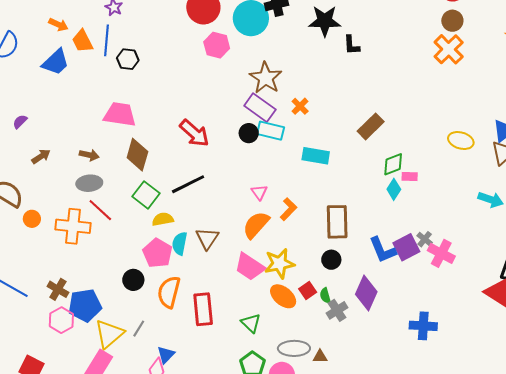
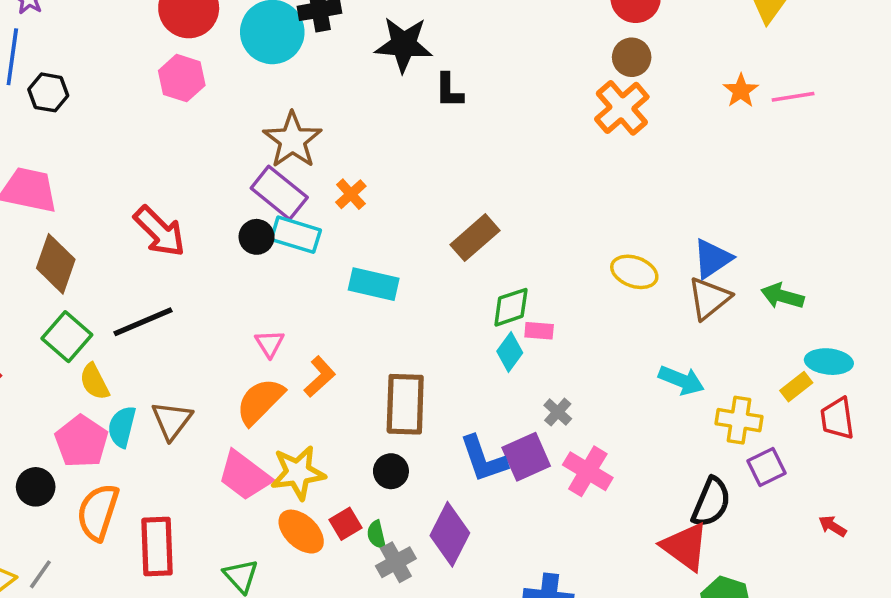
pink hexagon: (217, 45) -> (182, 78), moved
yellow semicircle: (163, 219) -> (94, 382), turned -110
gray cross: (425, 239) -> (558, 412), moved

